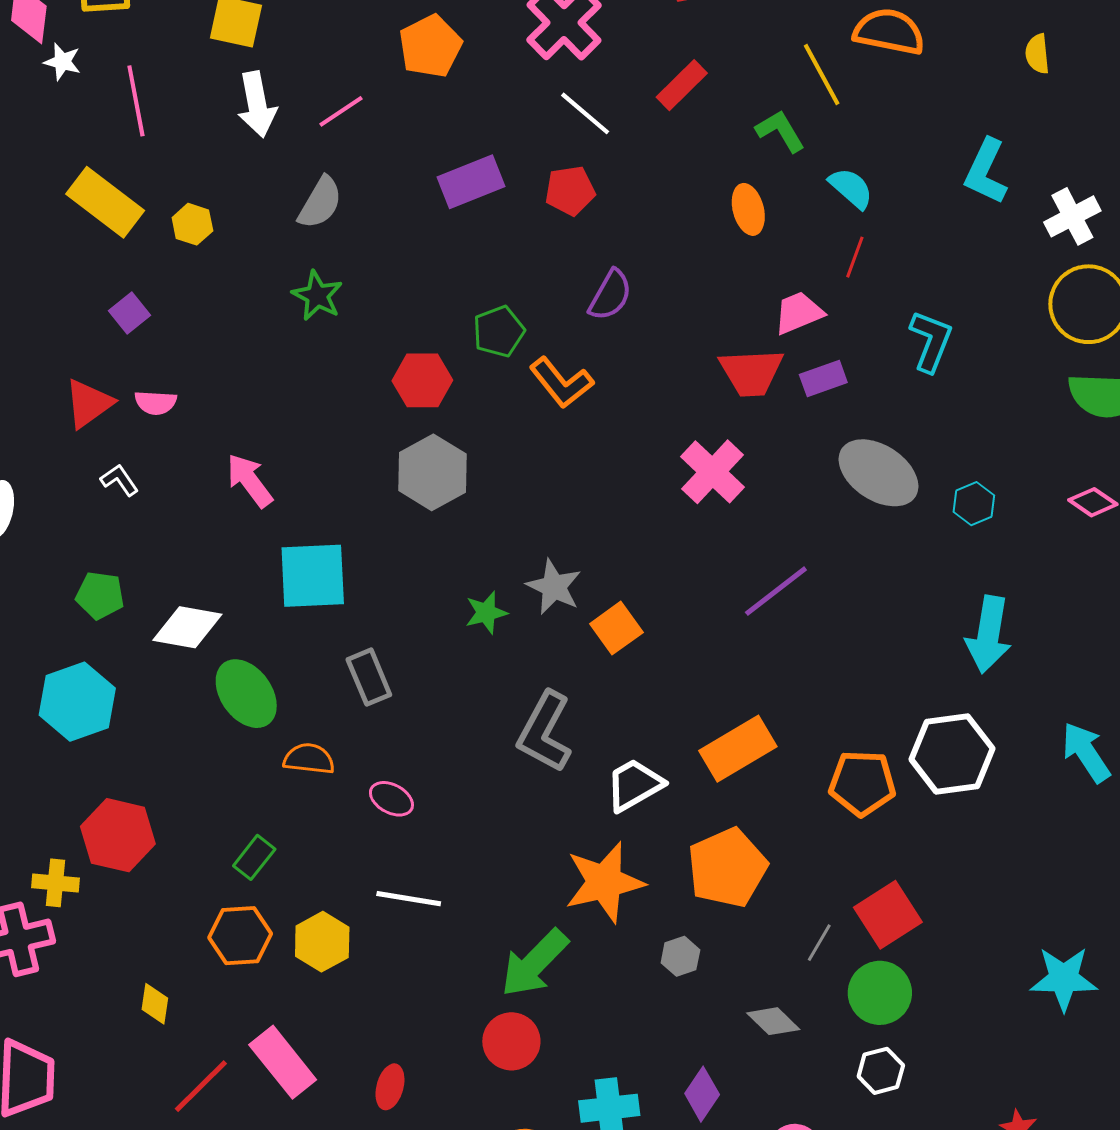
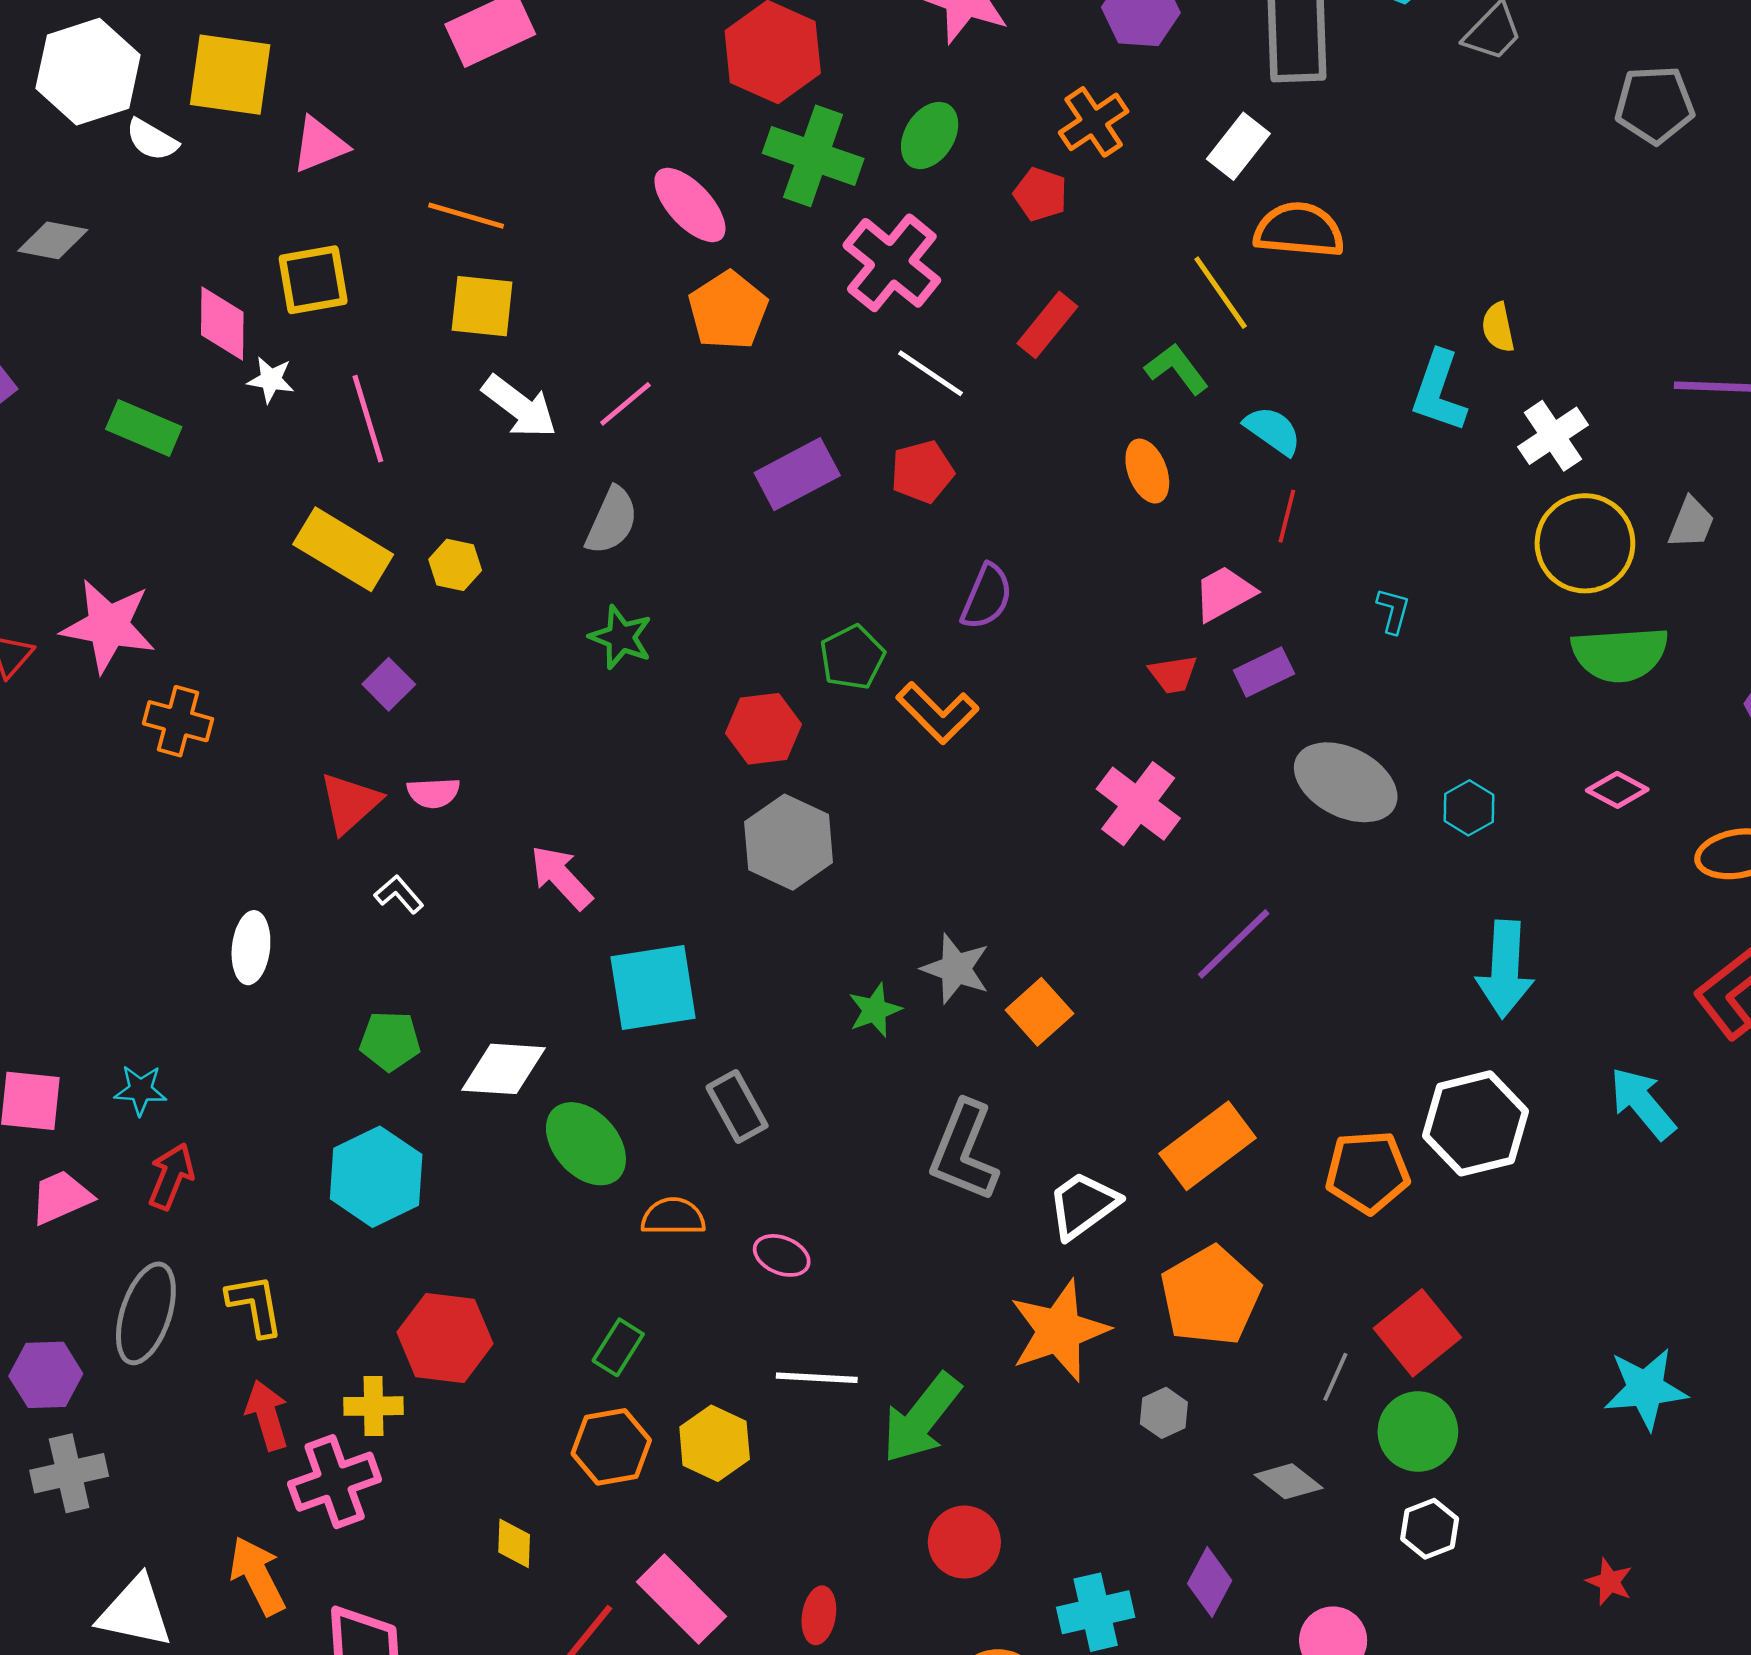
yellow semicircle: (1037, 54) -> (1498, 327), moved
white arrow: (257, 104) -> (520, 407), turned -36
cyan L-shape: (931, 341) -> (1393, 611), size x0.6
red trapezoid: (751, 372) -> (1173, 674), size x0.6
green arrow: (534, 963) -> (922, 1418), moved

